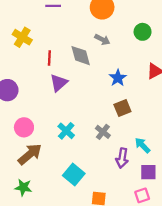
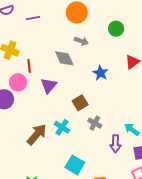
red line: (49, 58) -> (29, 66), moved
brown square: (122, 108) -> (80, 103), moved
pink circle: (24, 127) -> (18, 82), moved
brown arrow: (30, 154) -> (37, 134), moved

